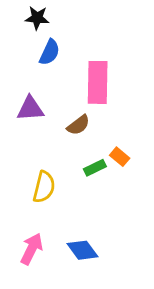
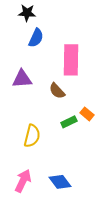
brown semicircle: (78, 125) -> (57, 91), turned 84

